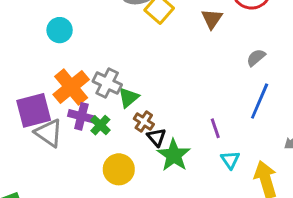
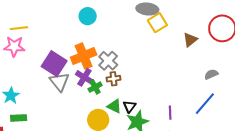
green triangle: (128, 97) -> (114, 106), moved, turned 49
purple square: (34, 110) -> (54, 64), turned 30
brown cross: (144, 122) -> (114, 79), moved, turned 32

